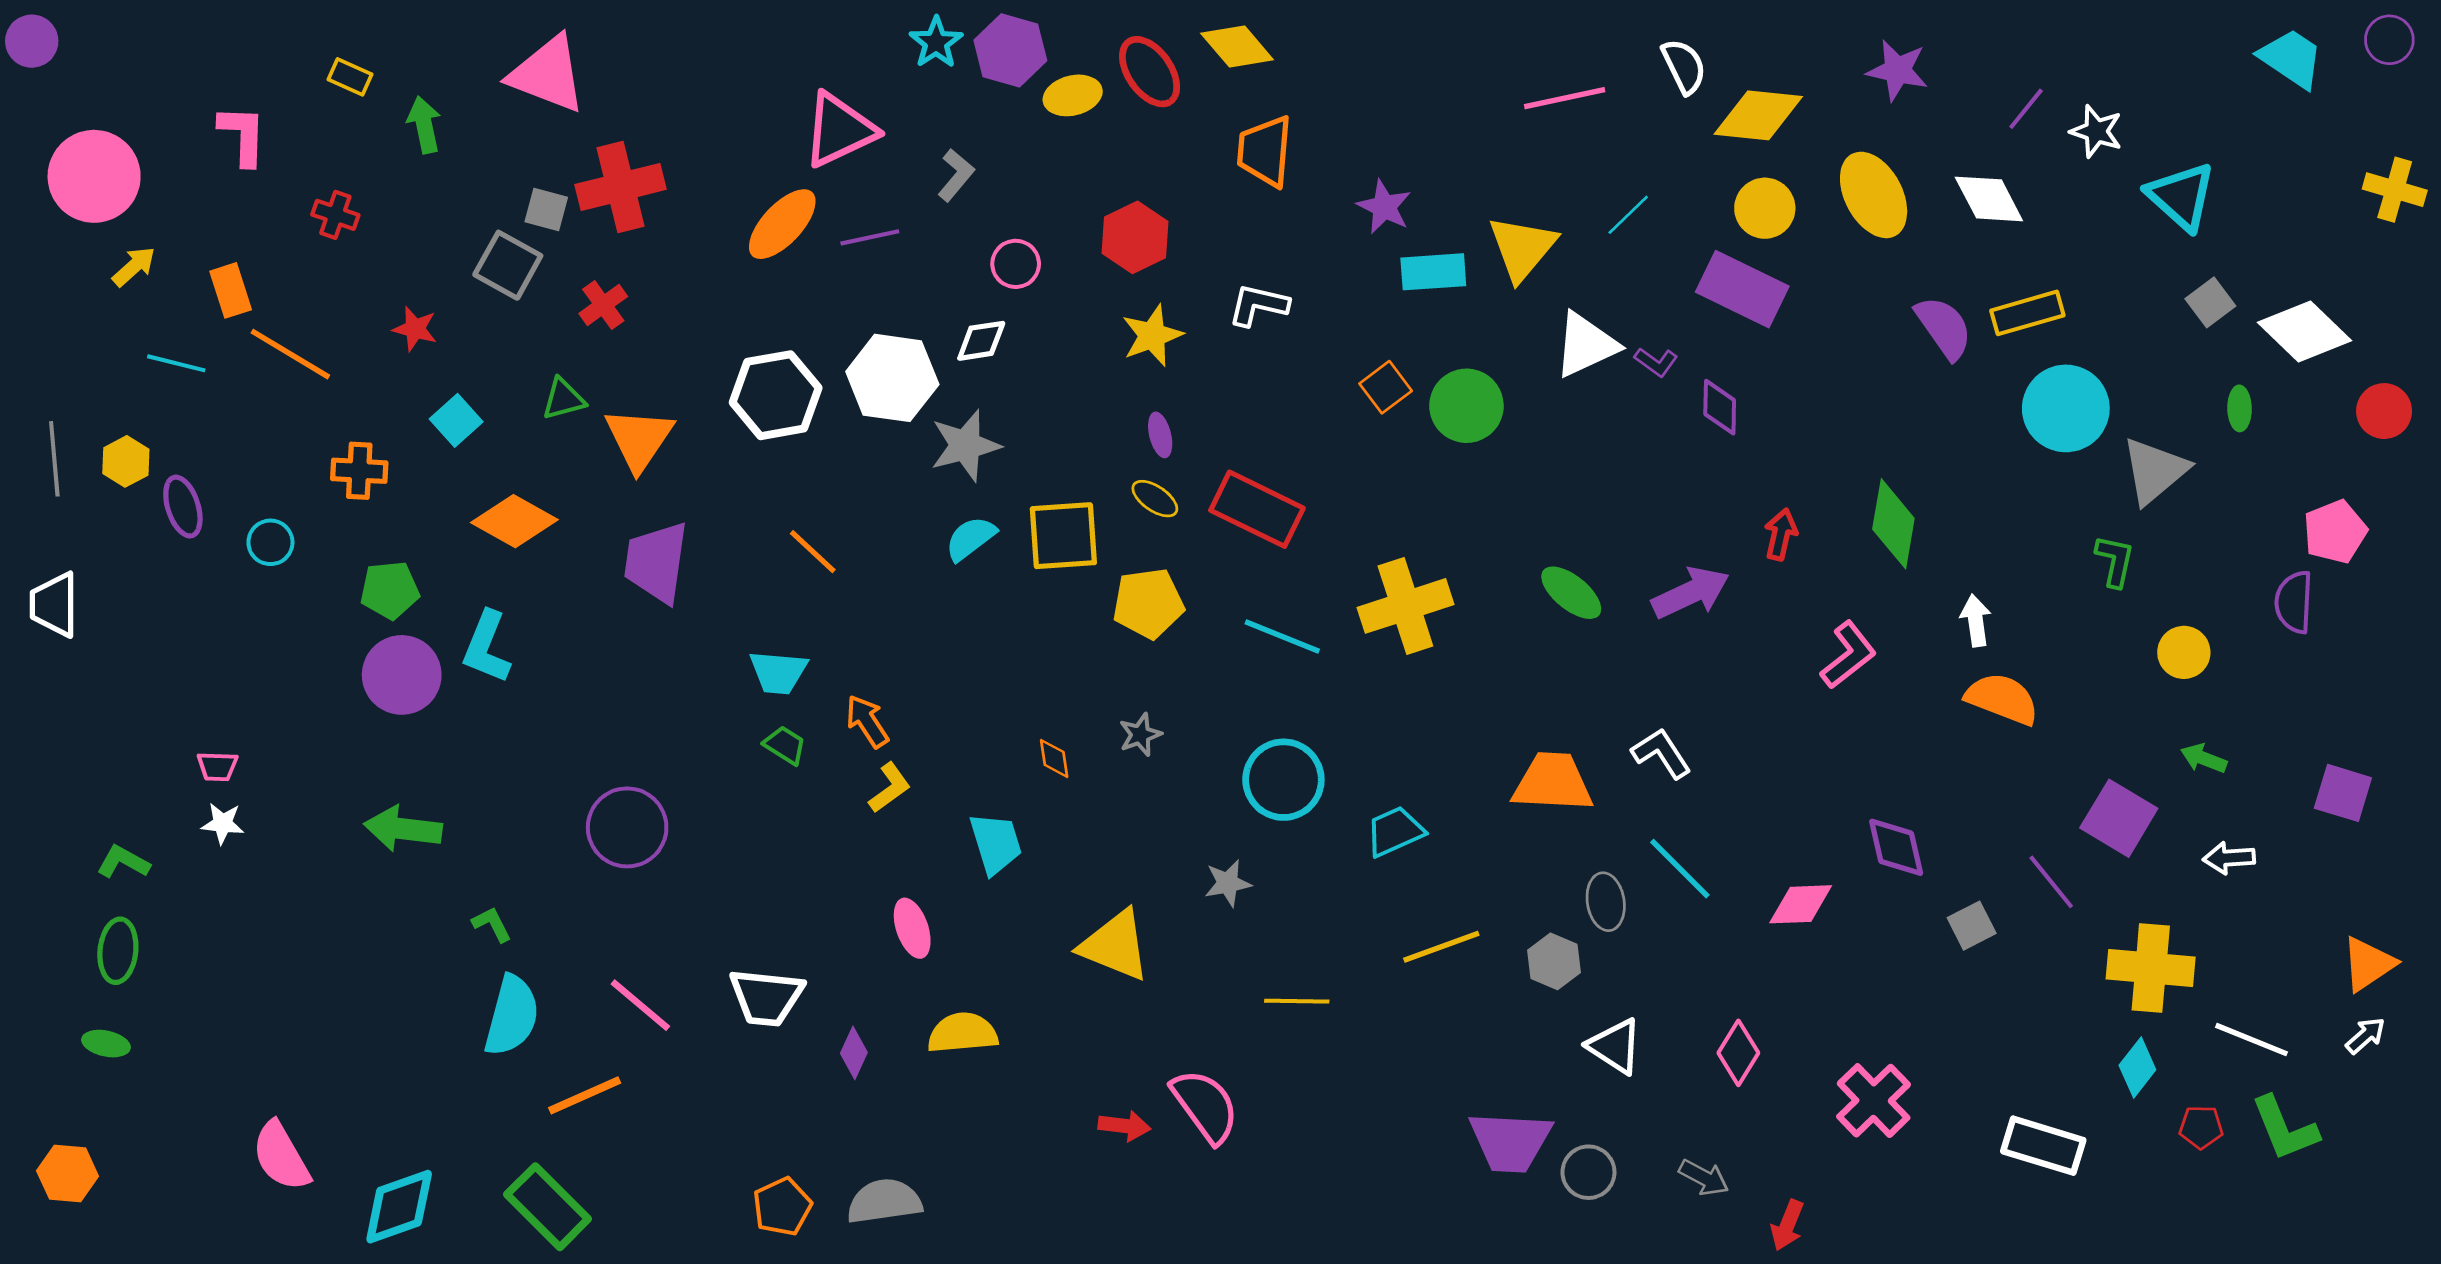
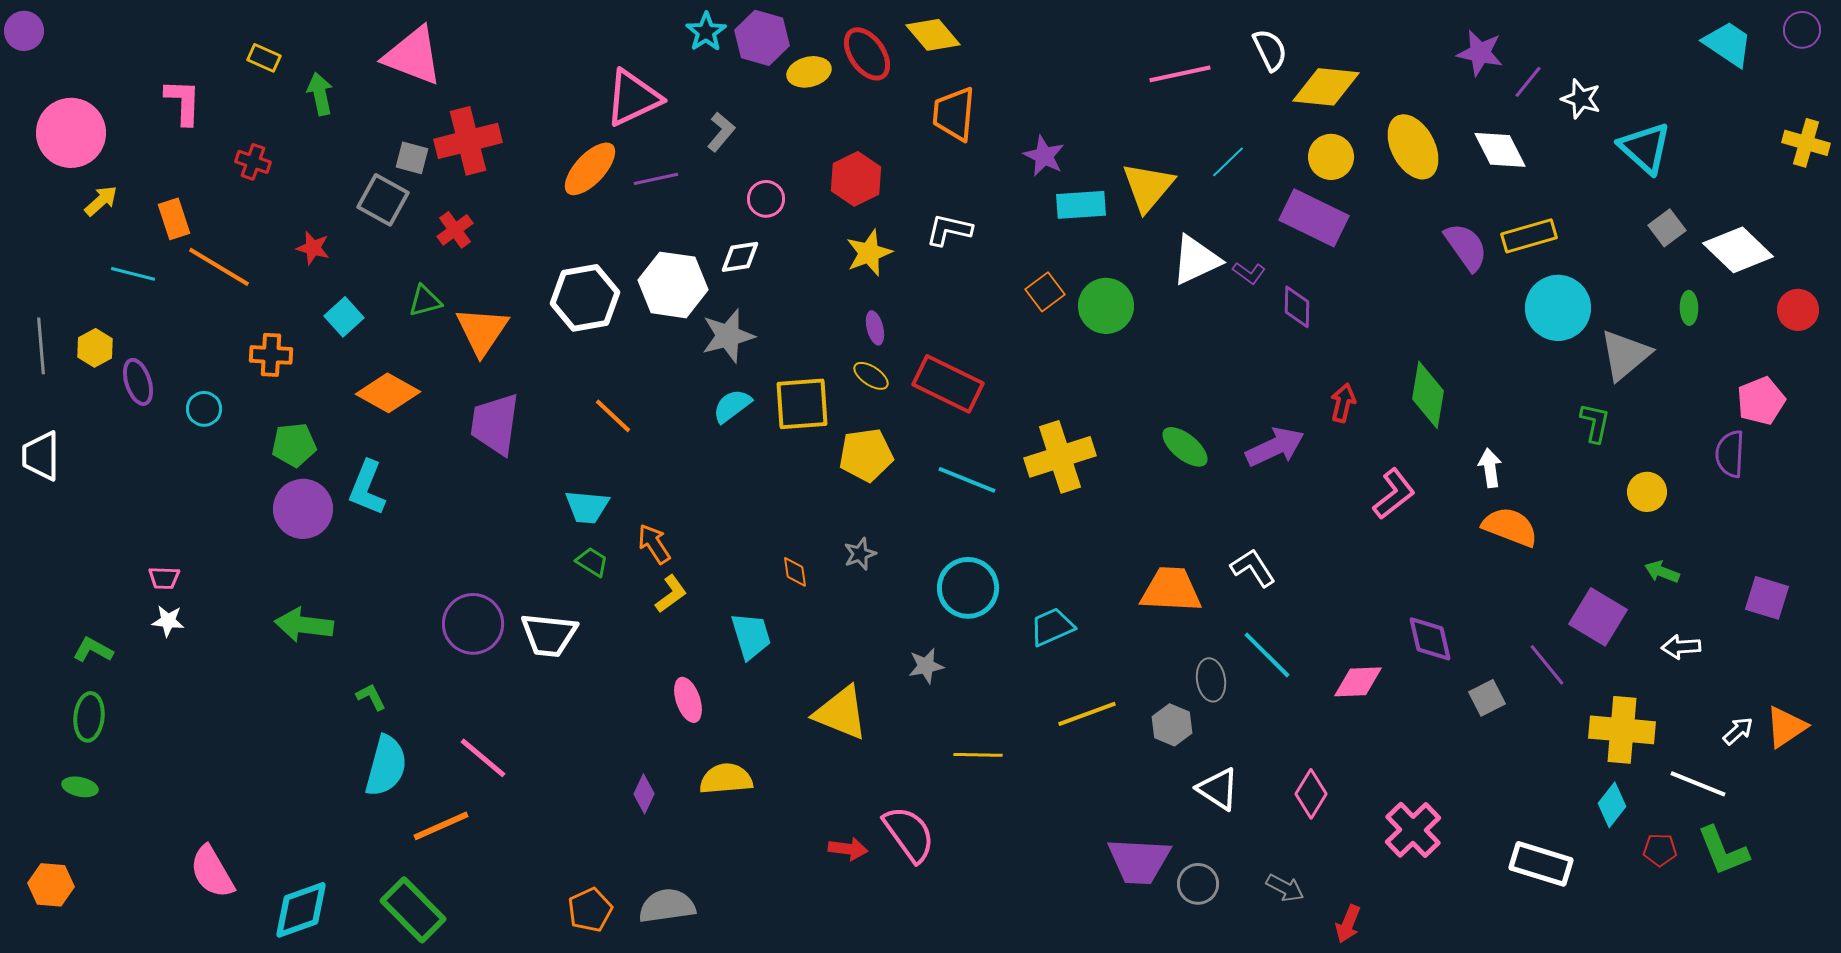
purple star: (1897, 70) -> (1480, 53), moved
white trapezoid: (766, 997) -> (549, 635), moved
white arrow: (2366, 1036) -> (1738, 731), moved

